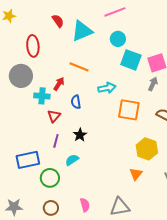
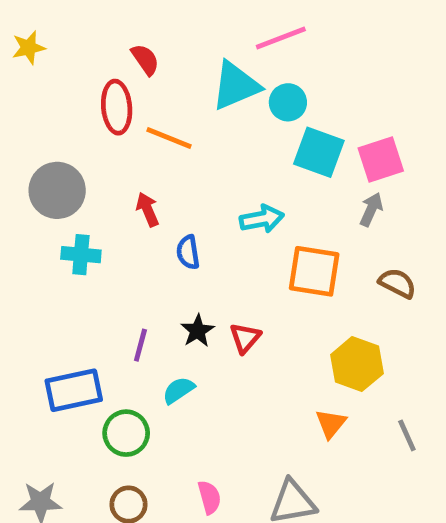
cyan triangle: (82, 31) -> (236, 86), moved
red ellipse: (33, 46) -> (117, 107), moved
orange line: (79, 67) -> (169, 138), moved
red arrow: (59, 84) -> (148, 209), turned -56
cyan cross: (42, 96) -> (81, 255), moved
red triangle: (54, 116) -> (245, 338), moved

